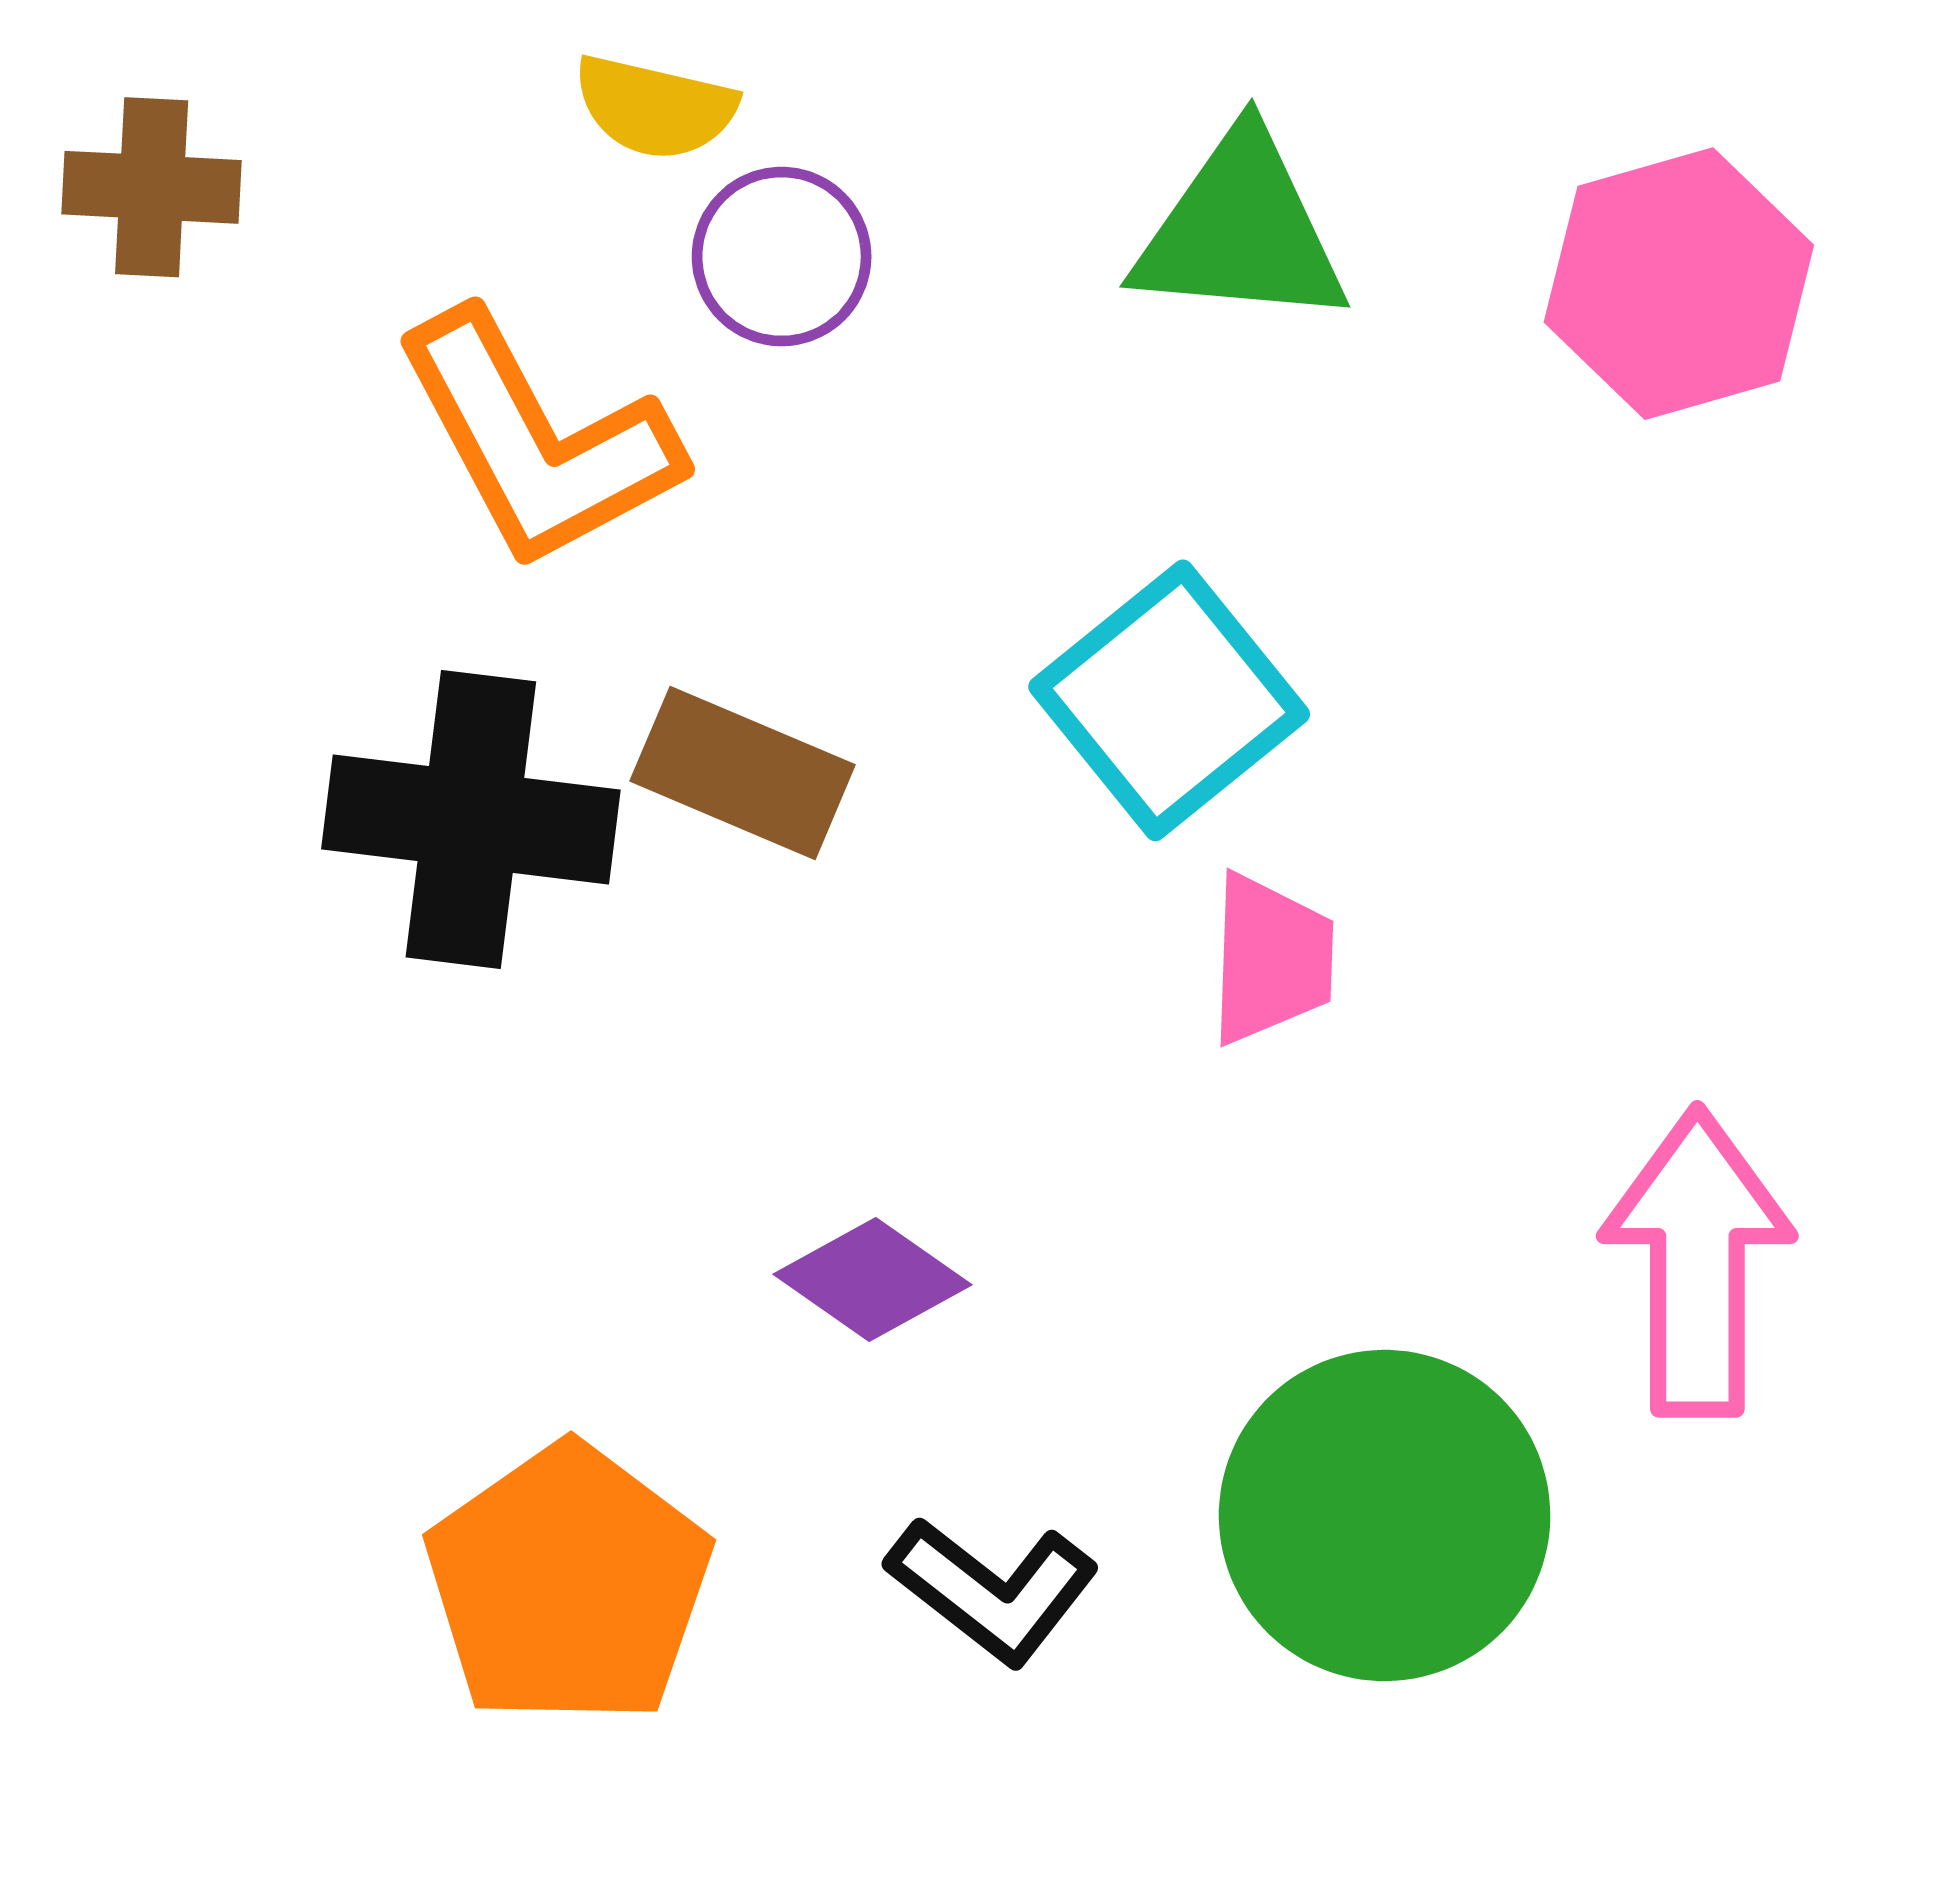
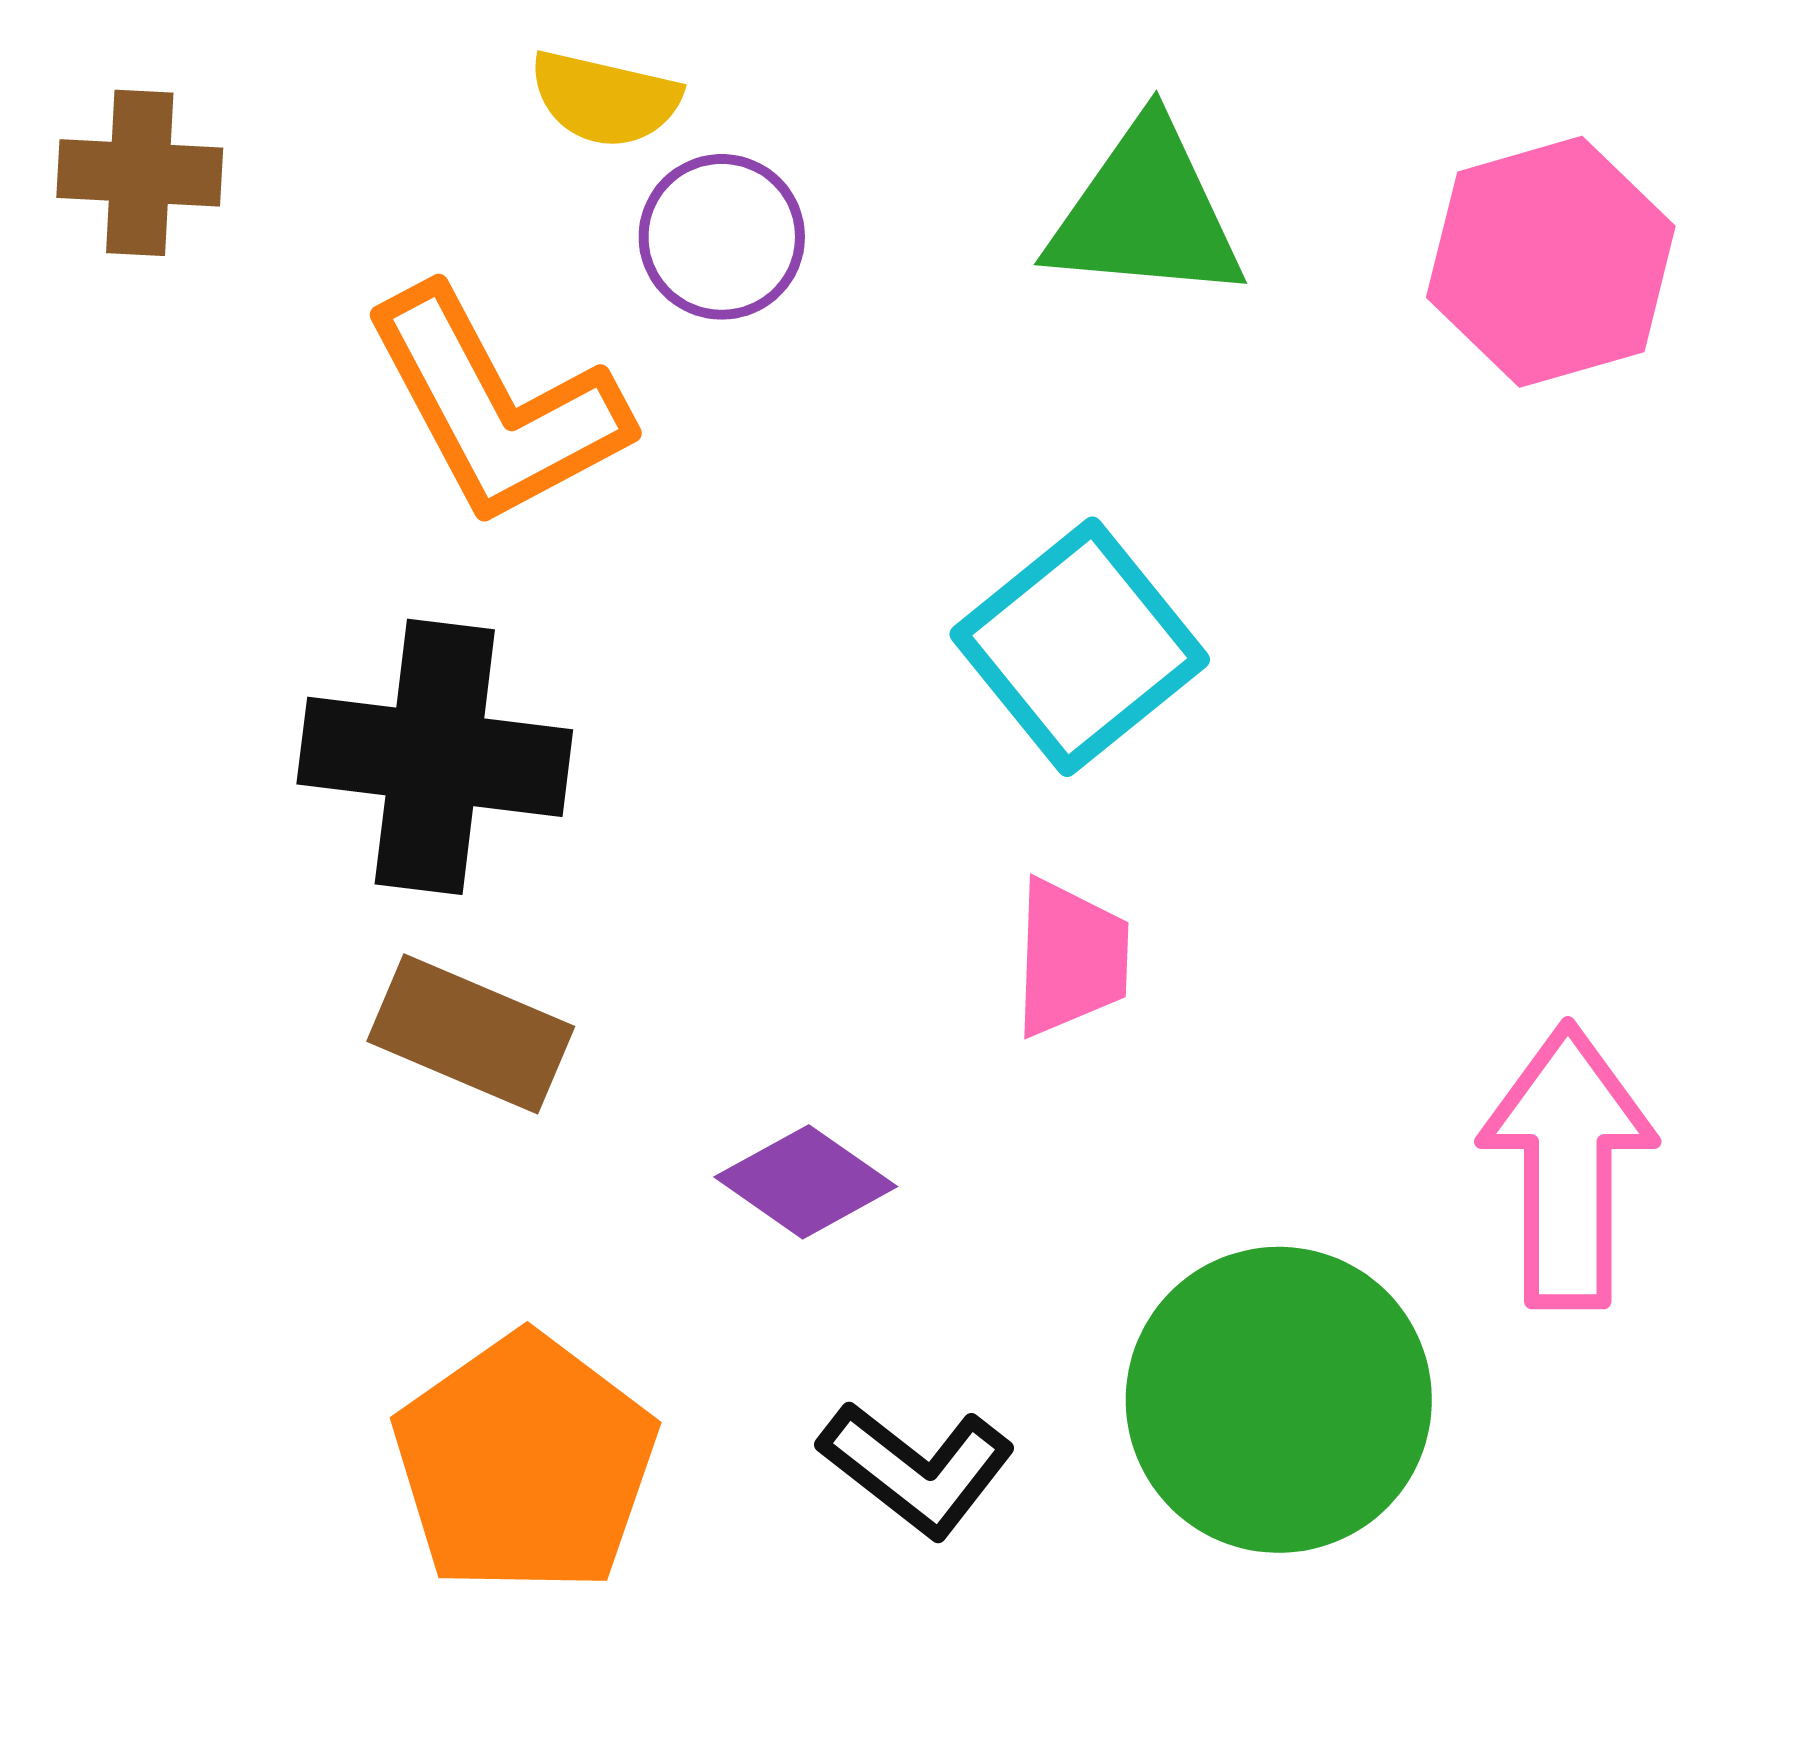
brown rectangle: (743, 773) -> (471, 1034), moved
pink trapezoid: (1271, 959) -> (1071, 958), moved

